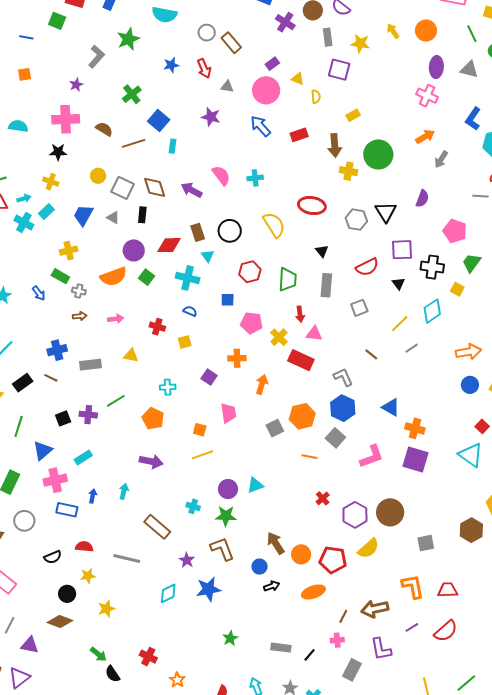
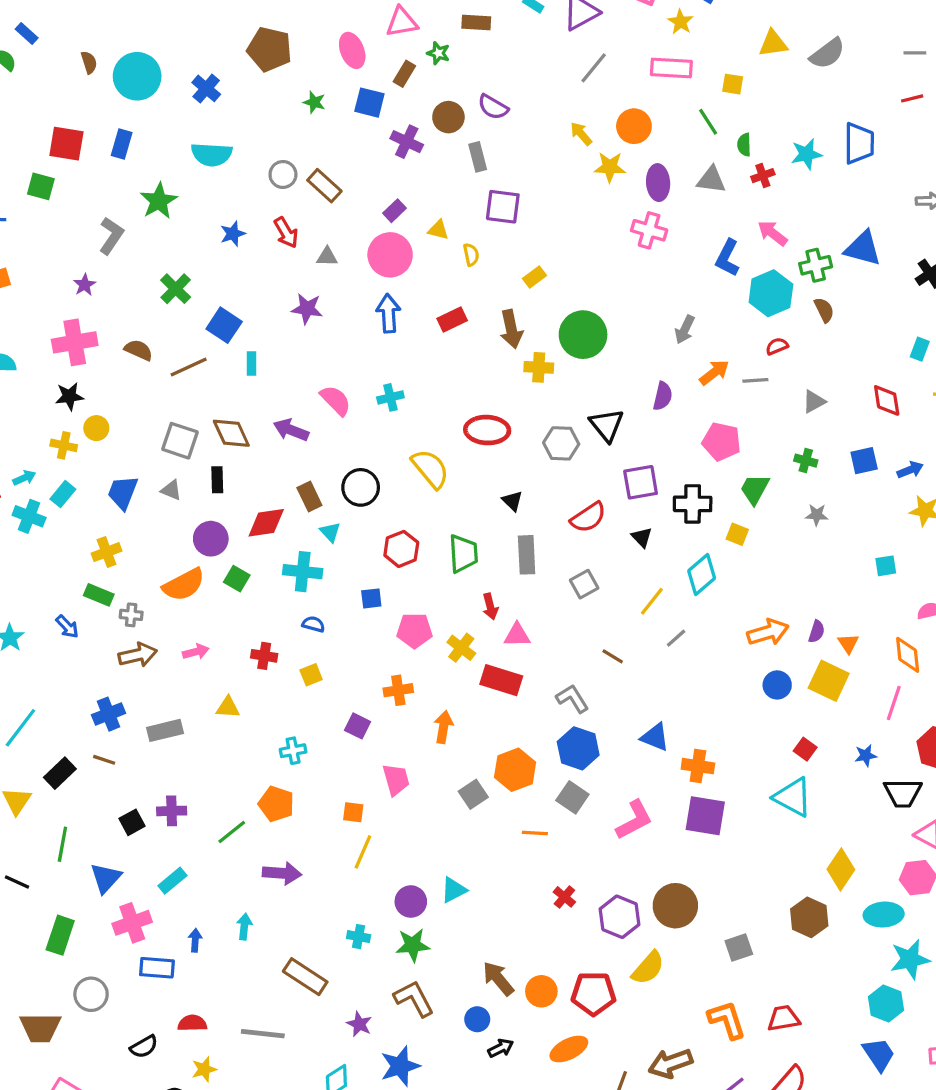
yellow star: (360, 44) -> (610, 167), moved
blue arrow: (260, 126) -> (388, 313), turned 45
orange arrow: (425, 137) -> (714, 372), moved
yellow circle: (98, 176) -> (96, 428), moved
brown arrow: (80, 316) -> (138, 655), size x1.6
green line: (116, 401) -> (232, 832), moved
yellow line: (203, 455) -> (363, 852), turned -40

